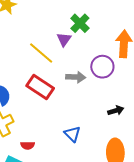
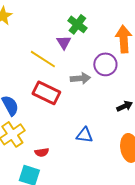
blue triangle: (72, 134) -> (85, 135), turned -30

